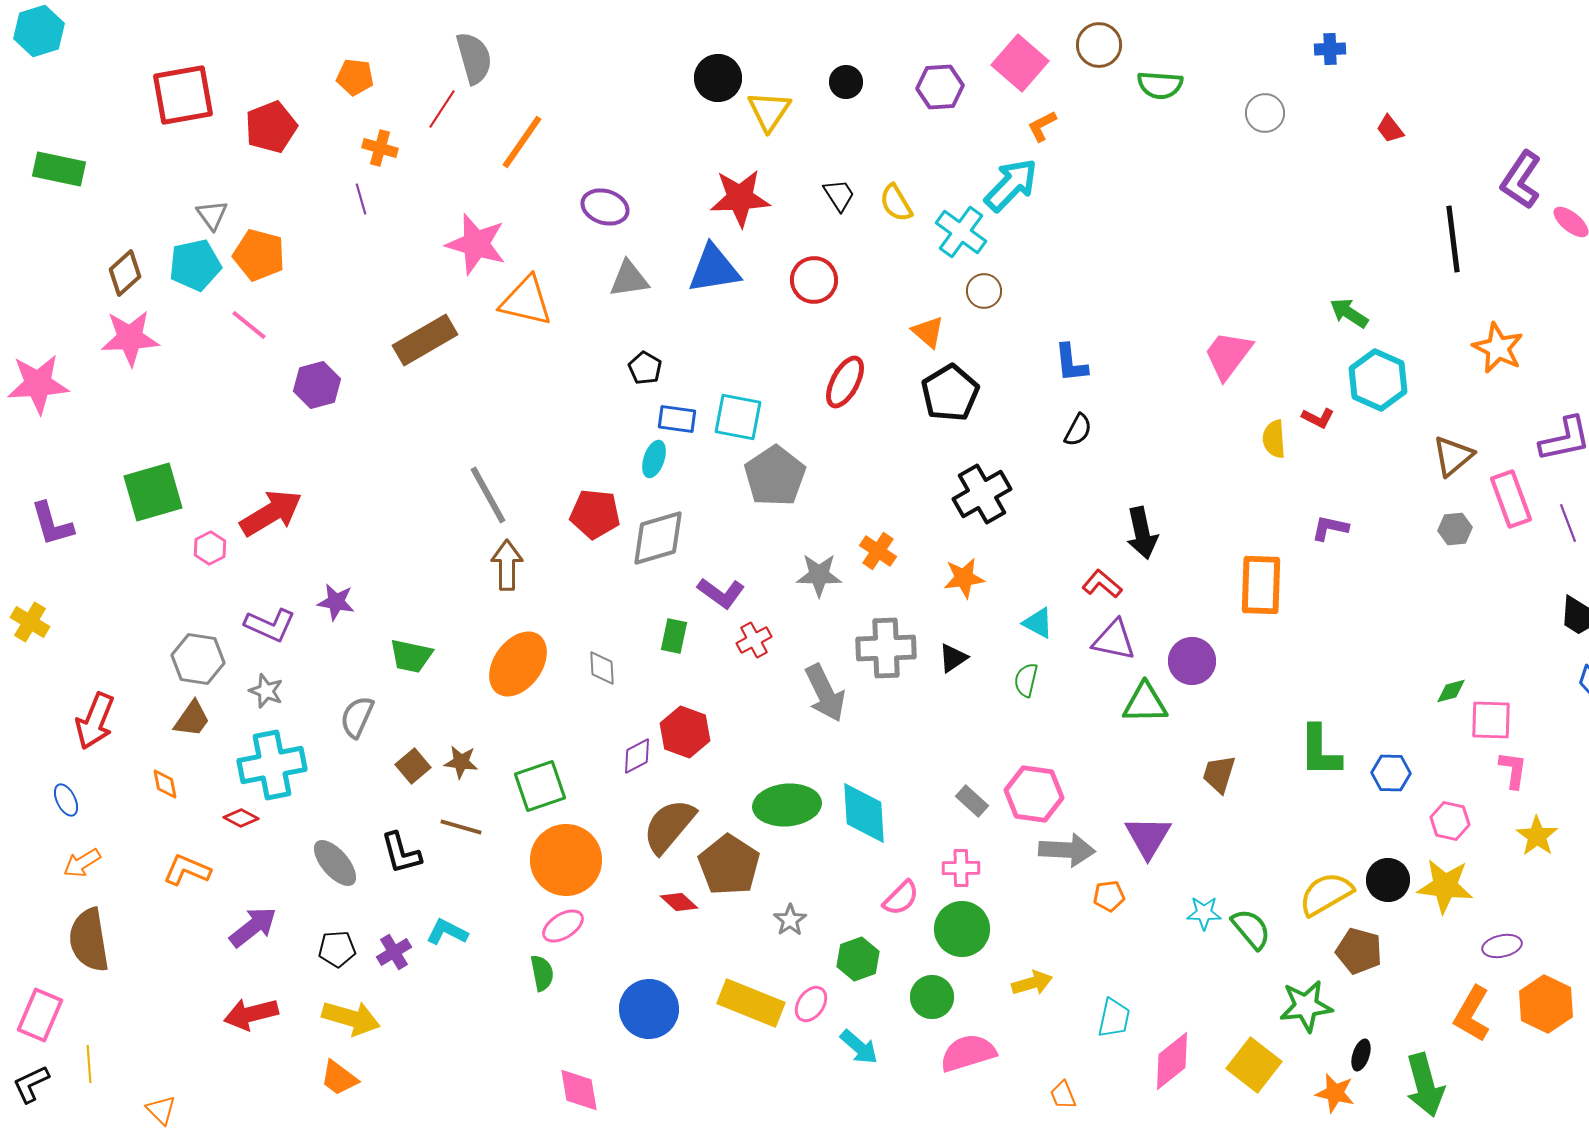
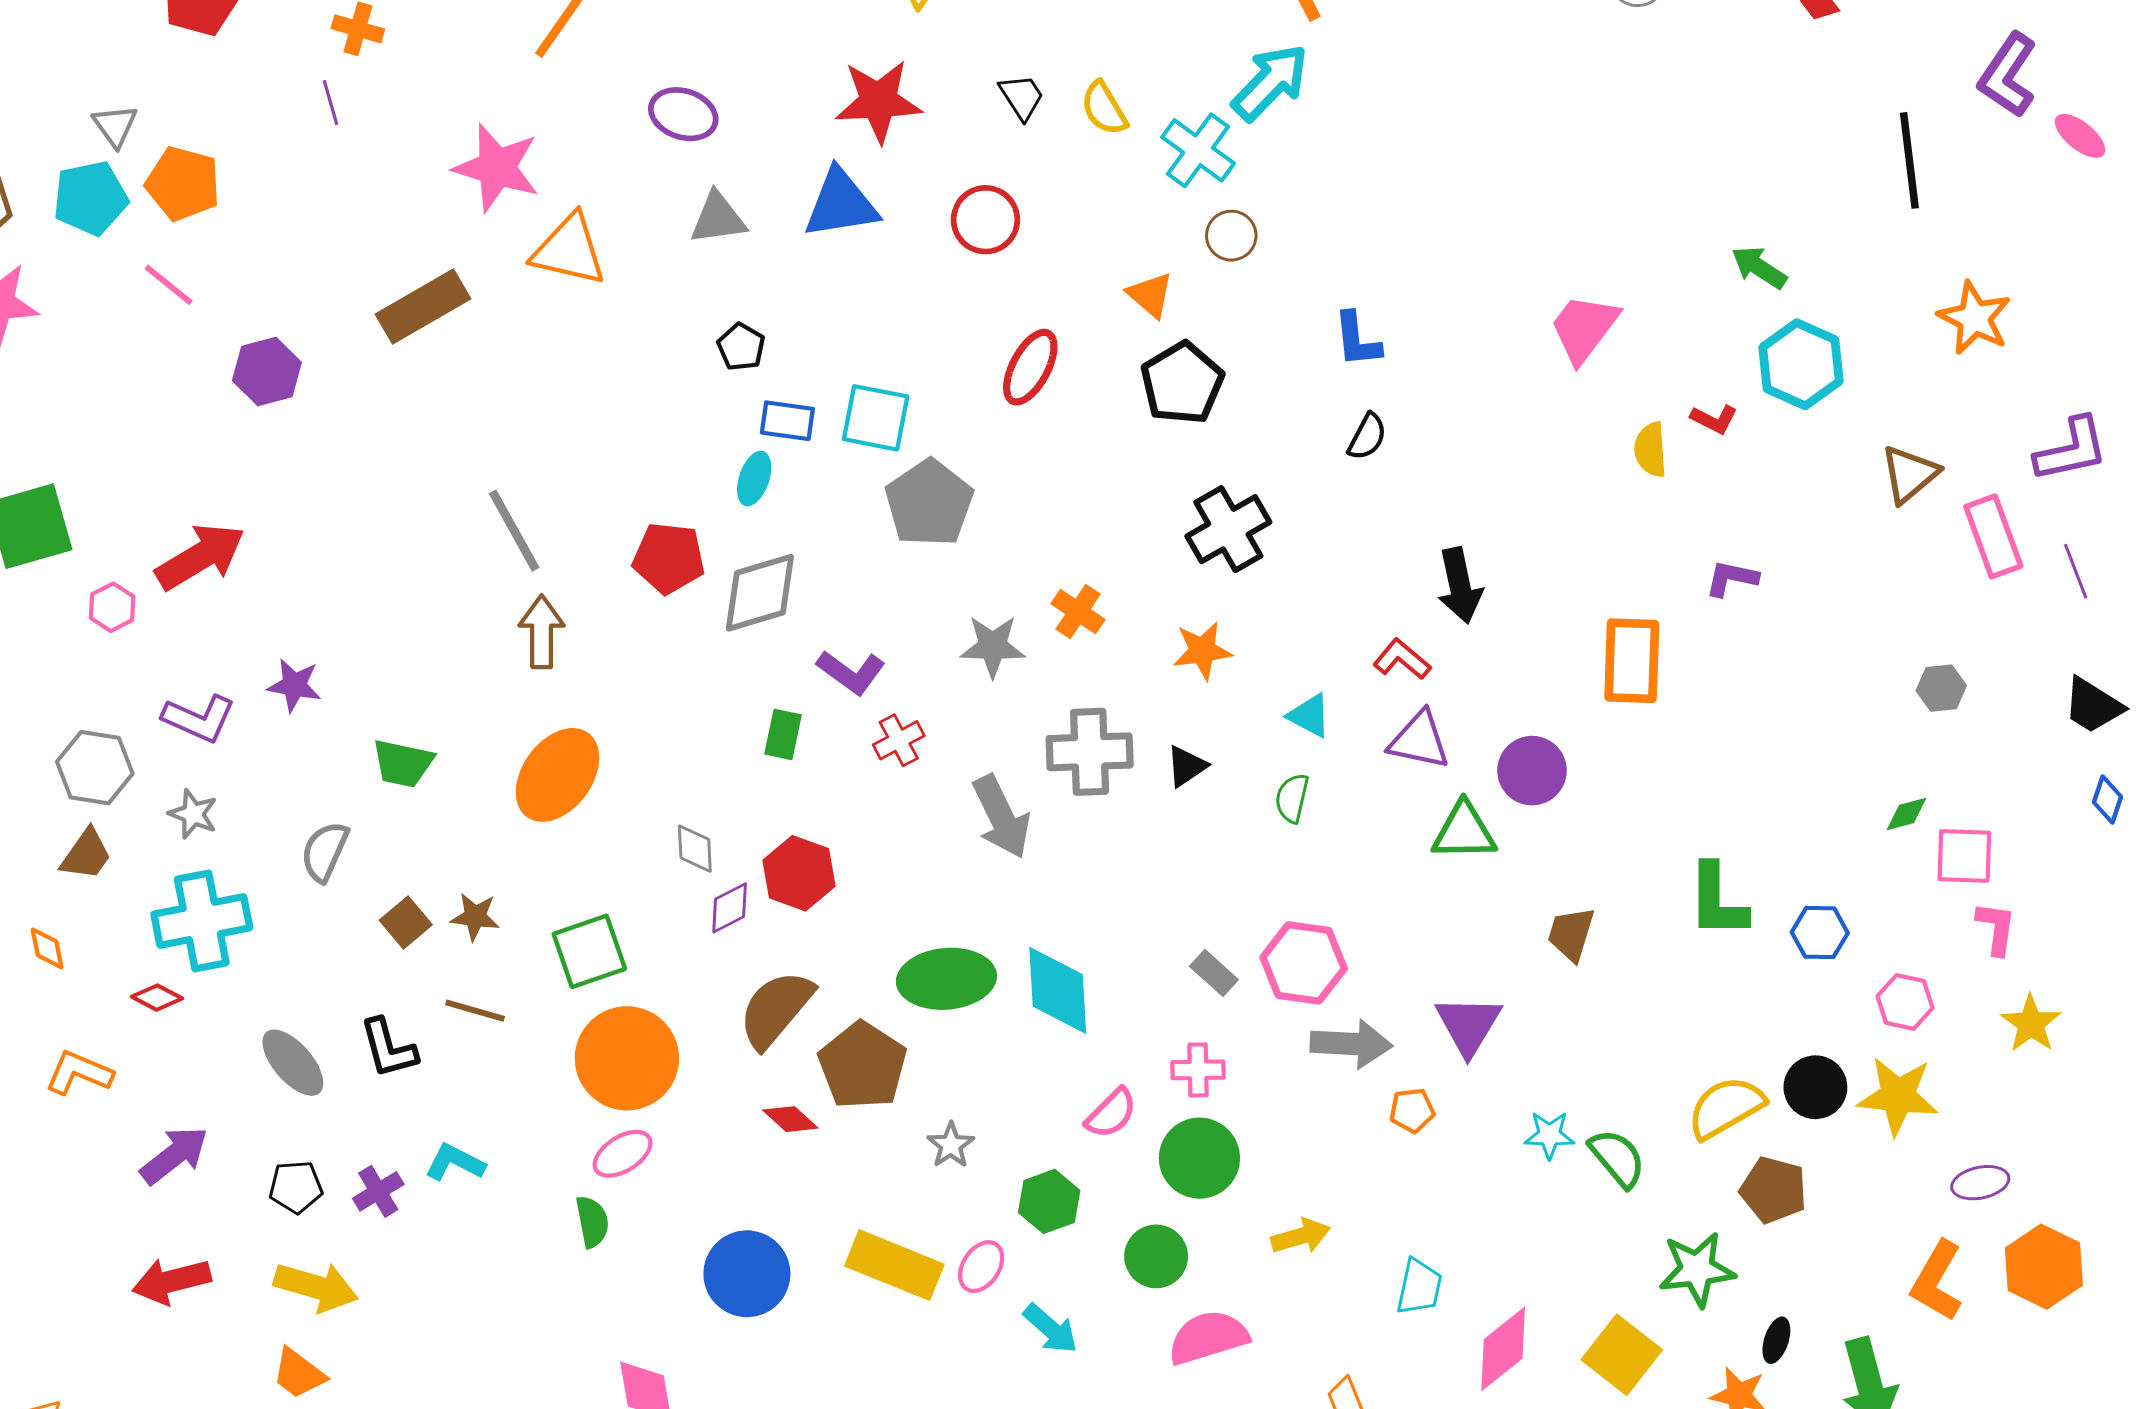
gray hexagon: (1455, 529) -> (1941, 688), moved
gray diamond: (602, 668) -> (695, 849), moved

